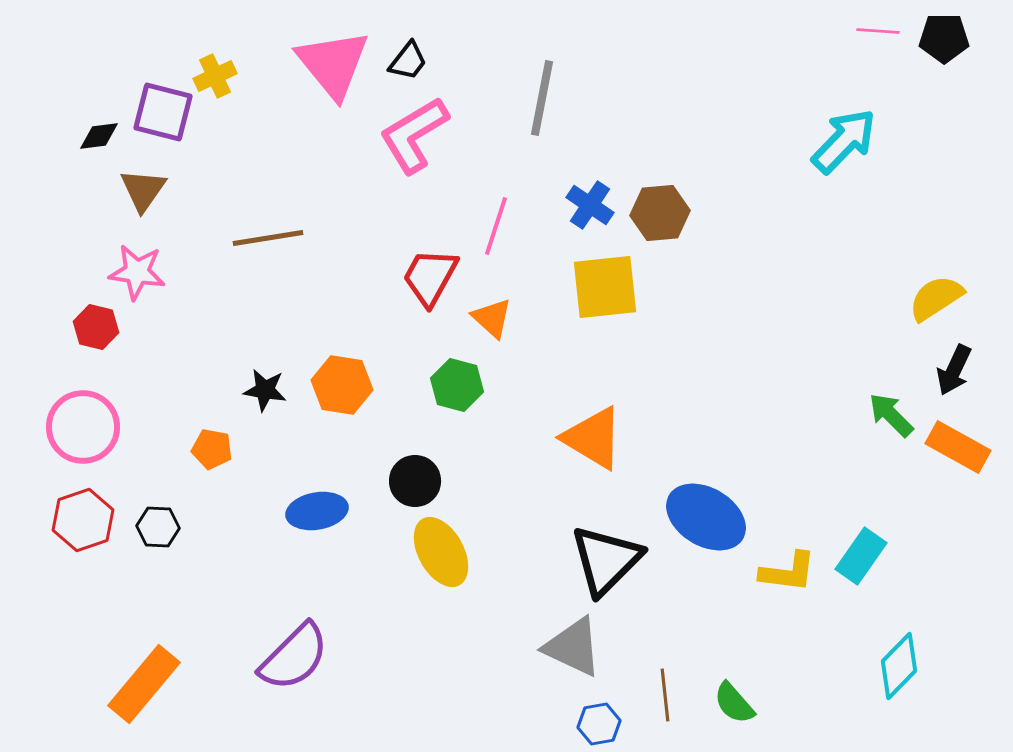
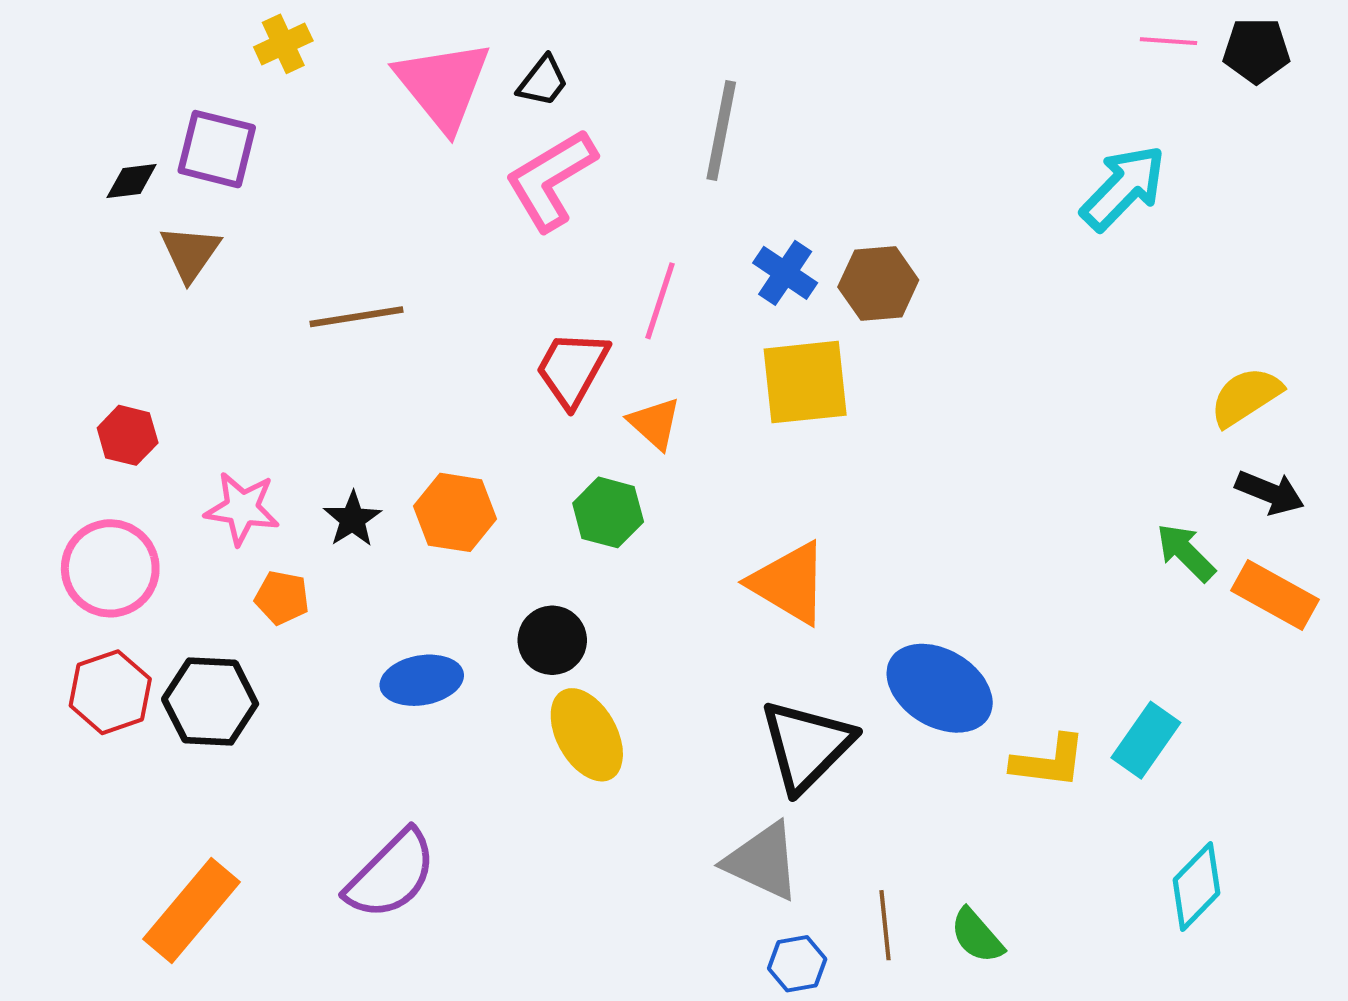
yellow cross: (215, 76) -> (283, 44), moved
pink star: (137, 272) -> (242, 508), moved
black arrow: (954, 370) -> (1270, 493), turned -93
black star: (265, 390) -> (353, 519), turned 30
black hexagon: (158, 527) -> (210, 702), size x1.6

